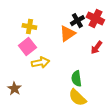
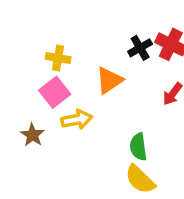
orange triangle: (67, 34) -> (109, 80), moved
brown star: (14, 89) -> (32, 135), moved

